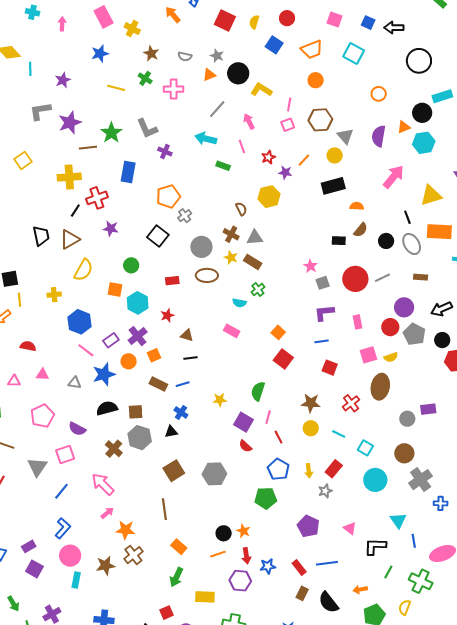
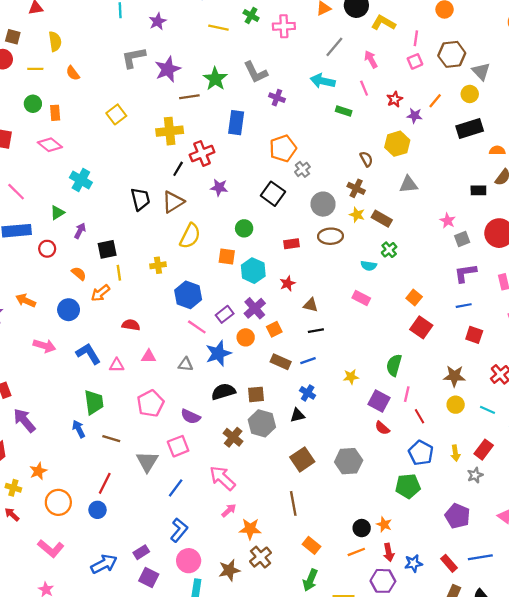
gray triangle: (255, 238) -> (408, 184), moved

